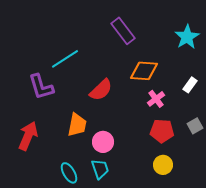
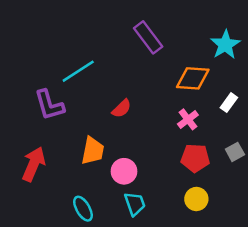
orange diamond: (144, 71) -> (193, 78), moved
red semicircle: (101, 90) -> (122, 109), size x0.7
cyan trapezoid: (100, 169) -> (135, 204), moved

